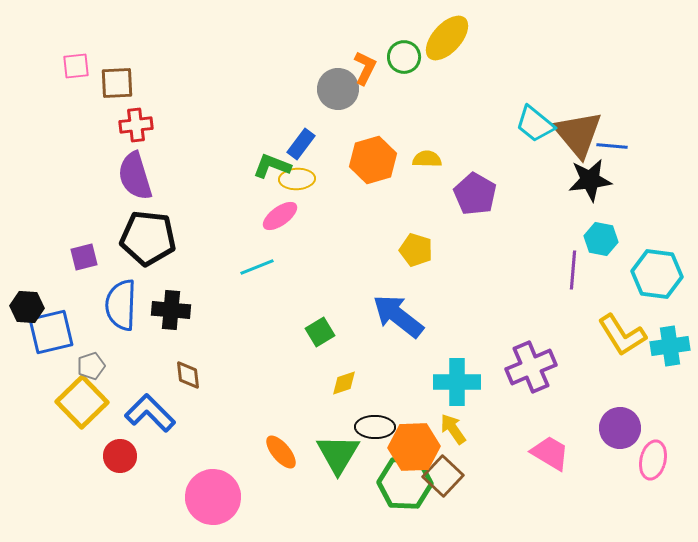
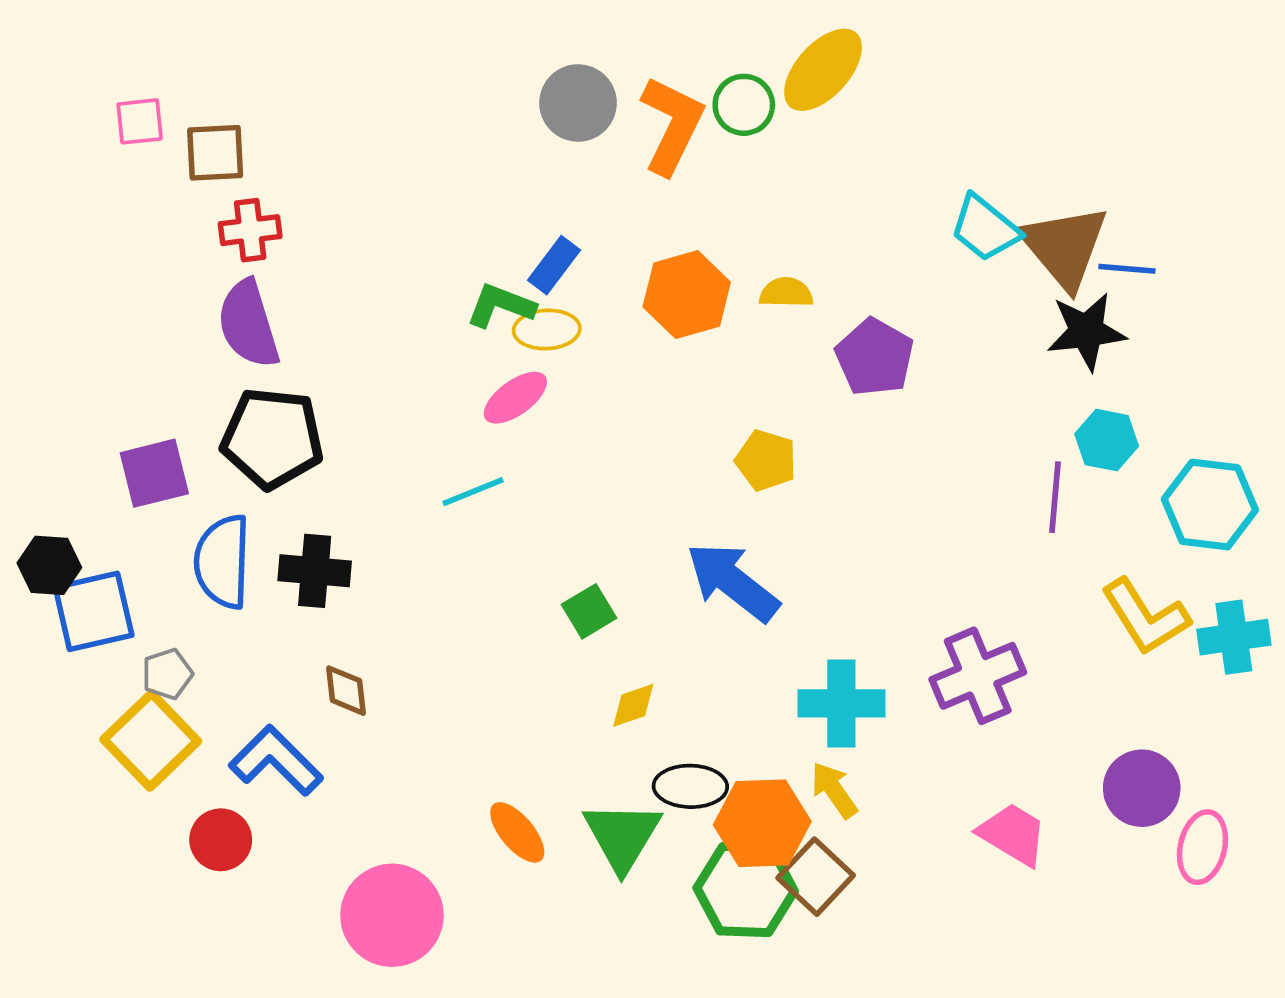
orange L-shape: (365, 68) -> (672, 125), size x1.6
gray circle: (338, 89) -> (578, 103), moved
purple square: (84, 257) -> (154, 473), size x1.4

